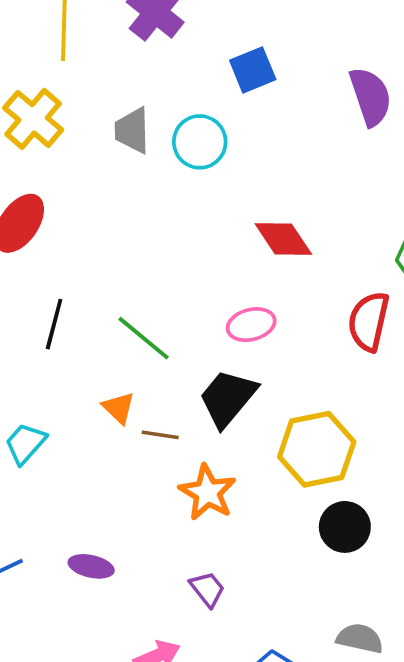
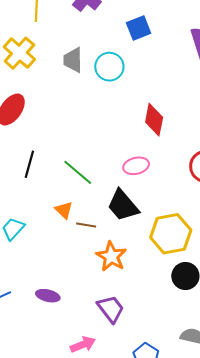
red diamond: (283, 239) -> (154, 120), turned 44
black trapezoid: (228, 398) -> (123, 205), turned -81
purple trapezoid: (207, 589) -> (111, 309), size x1.4

